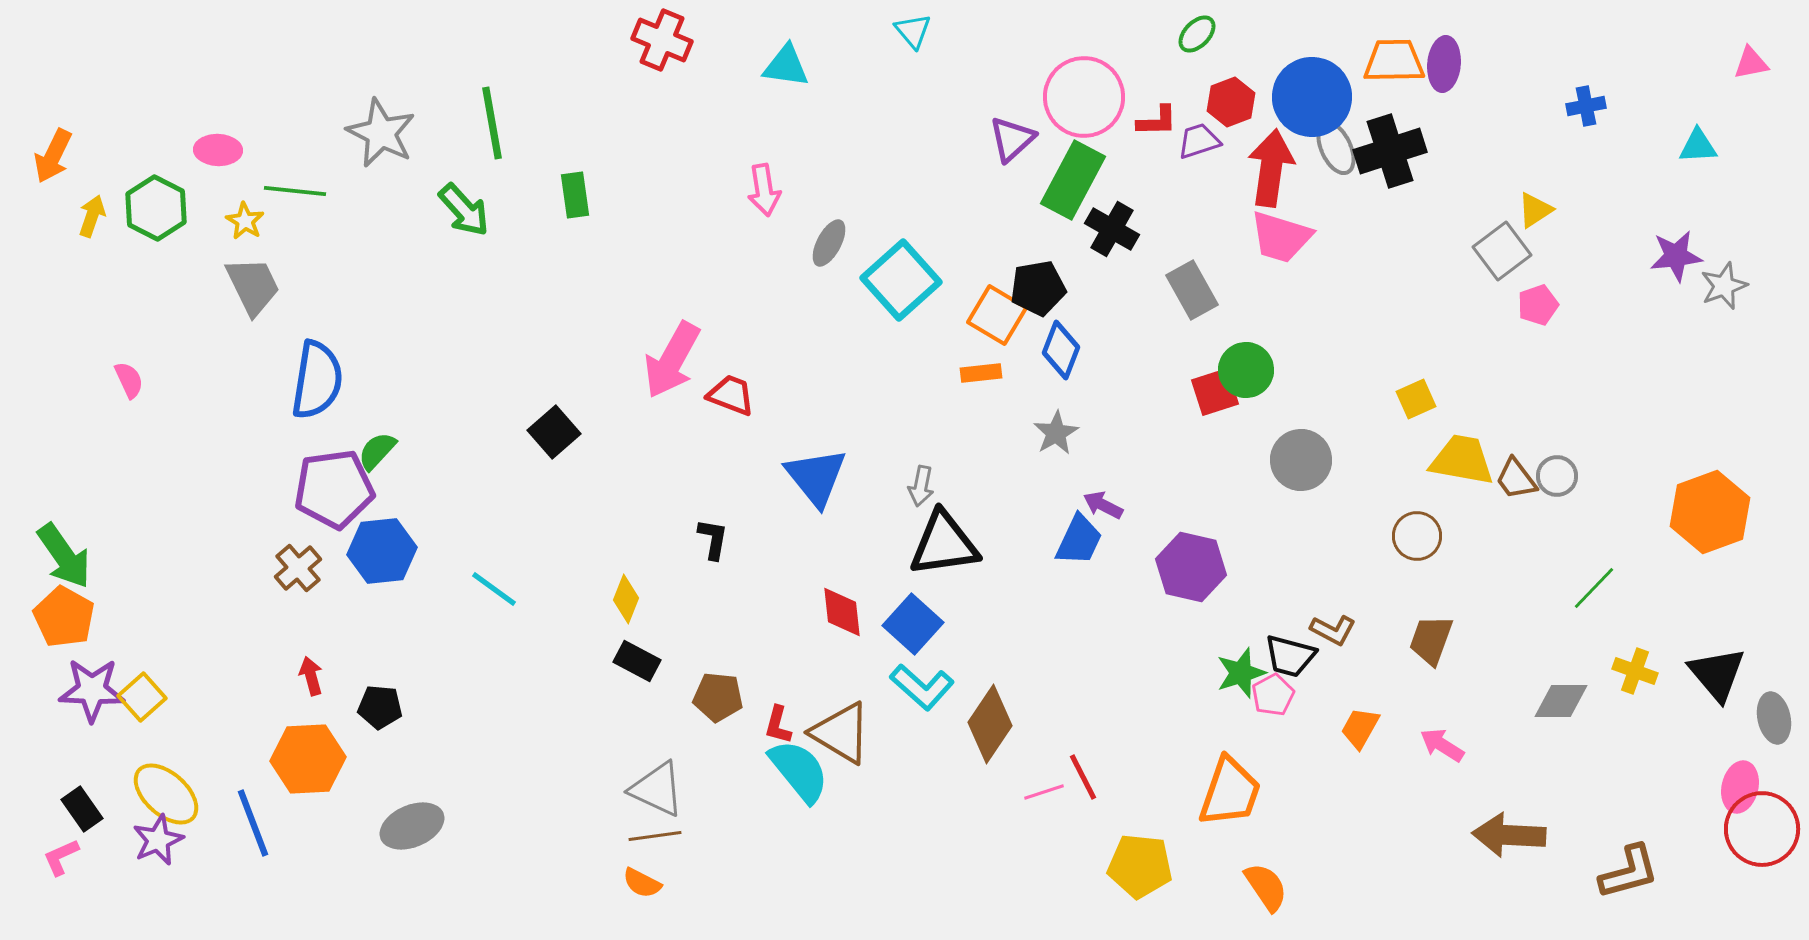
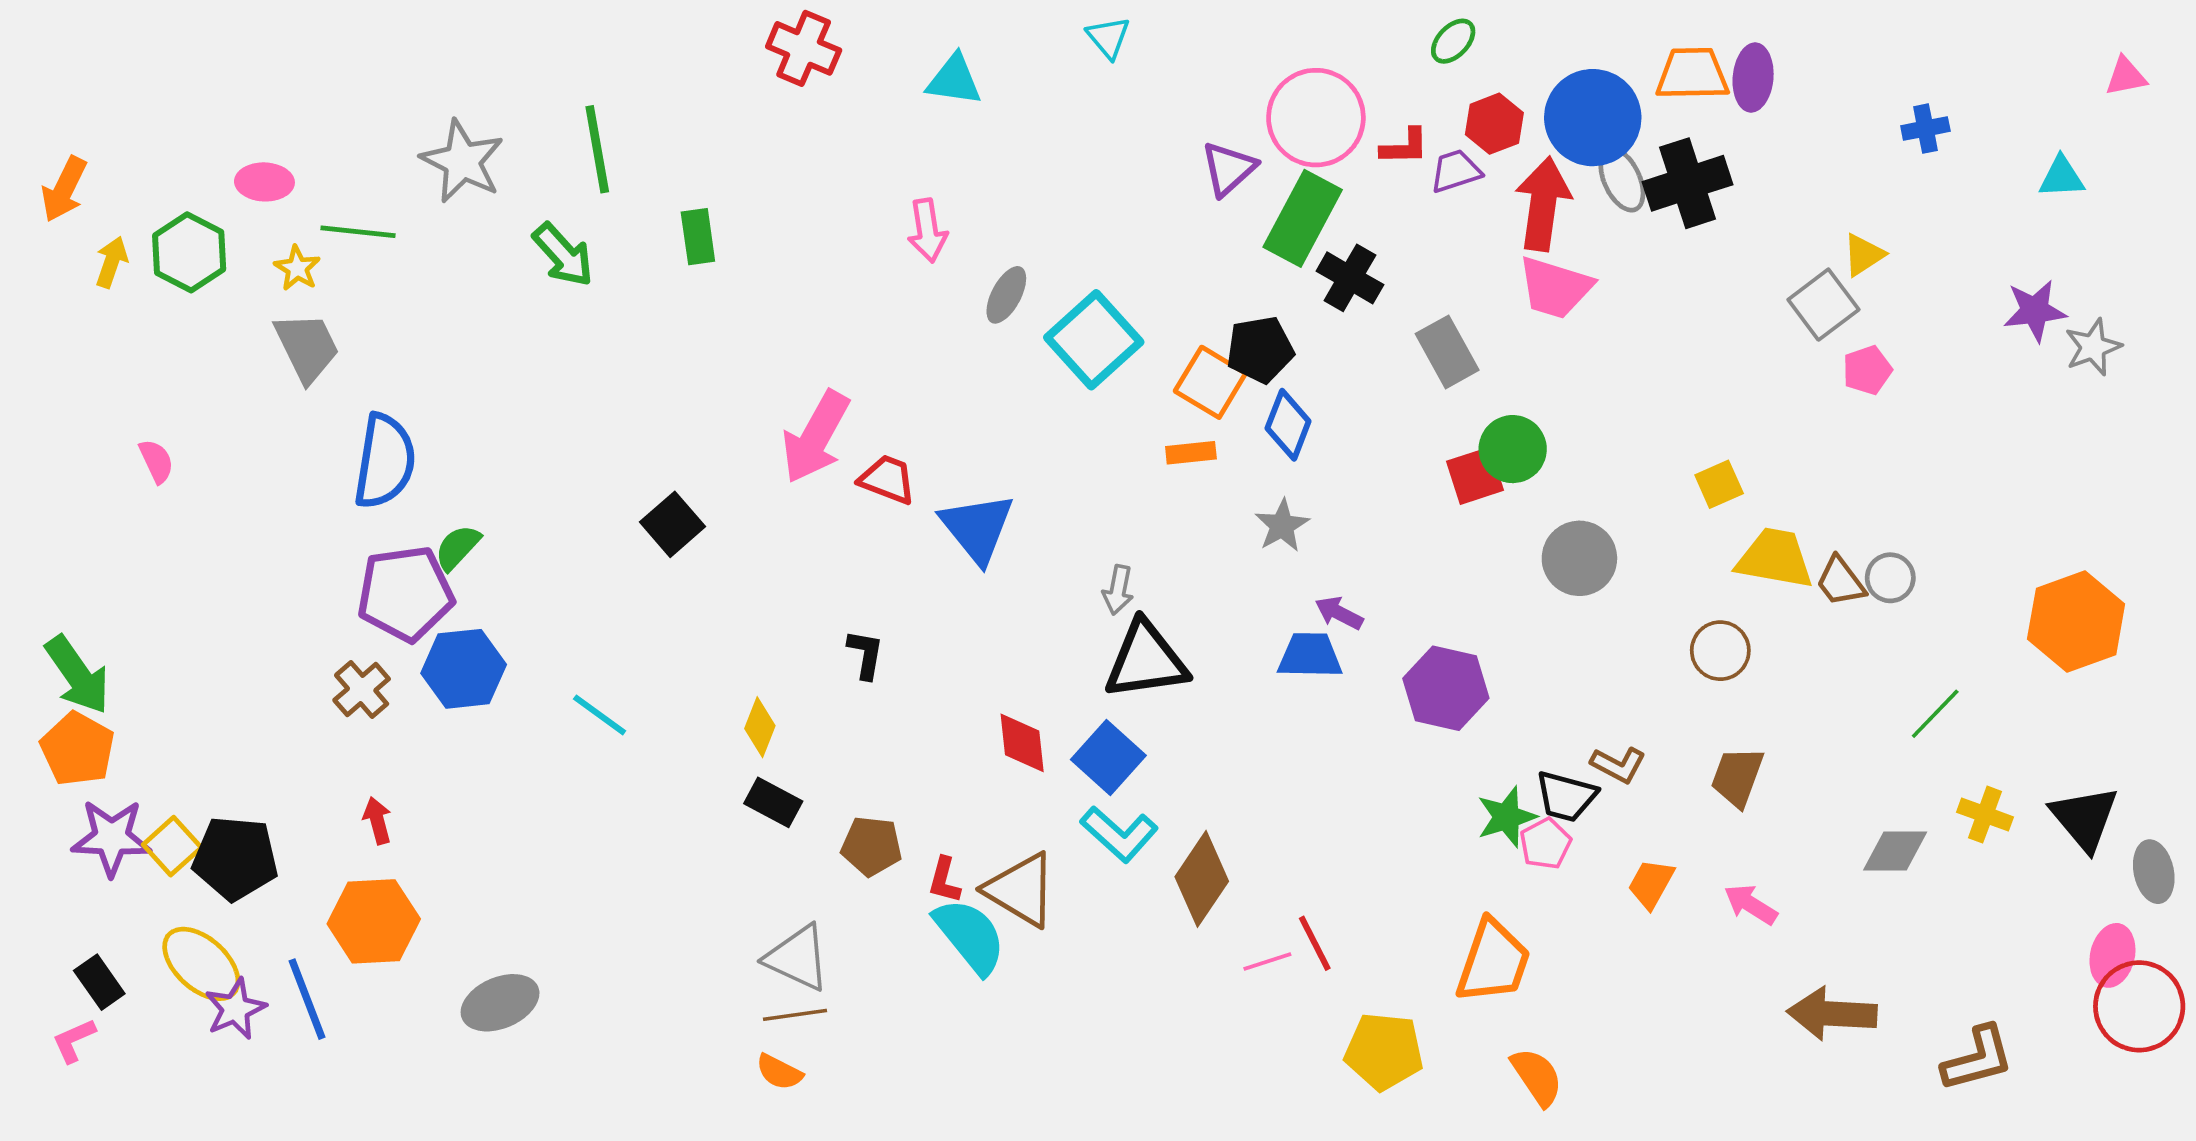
blue triangle: (816, 477) -> (977, 528), moved
blue trapezoid: (1079, 540) -> (1310, 655), turned -114
black pentagon: (380, 707) -> (235, 858), moved, size x1.6
purple star: (158, 840) -> (235, 1009), moved

